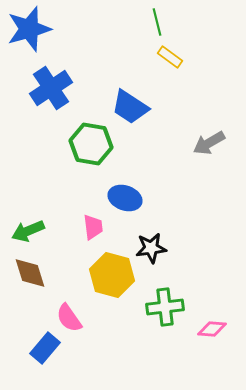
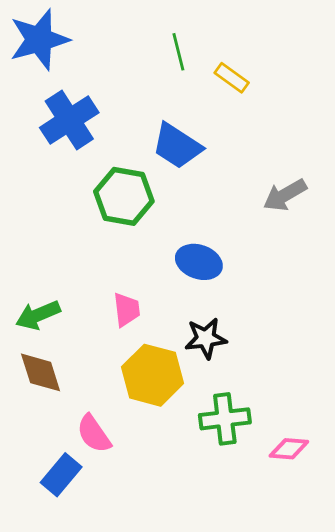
green line: (157, 22) -> (178, 52), moved
blue ellipse: (125, 198) -> (199, 262), moved

